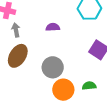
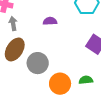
gray circle: (53, 67) -> (38, 63), moved

